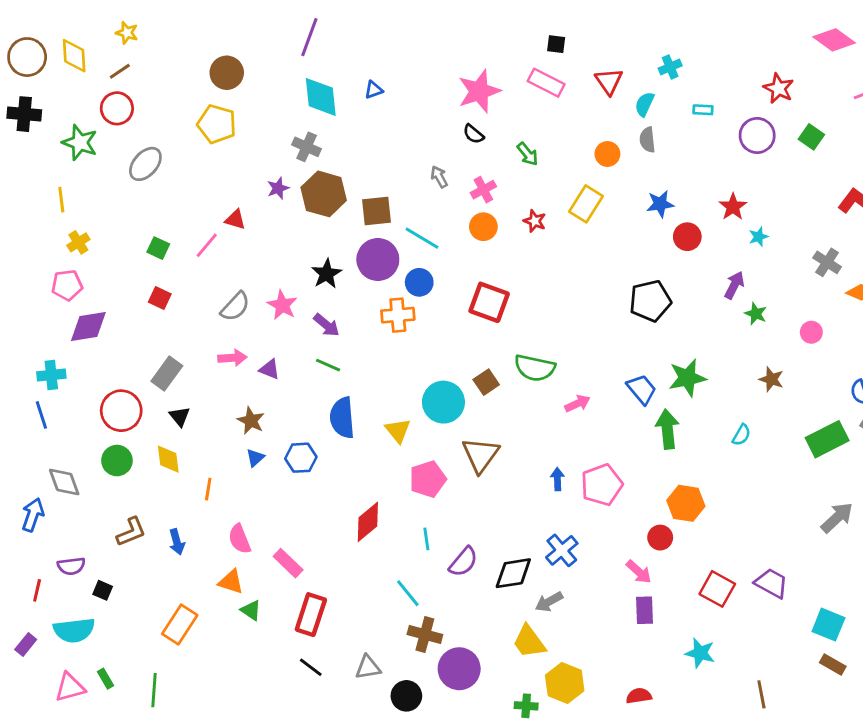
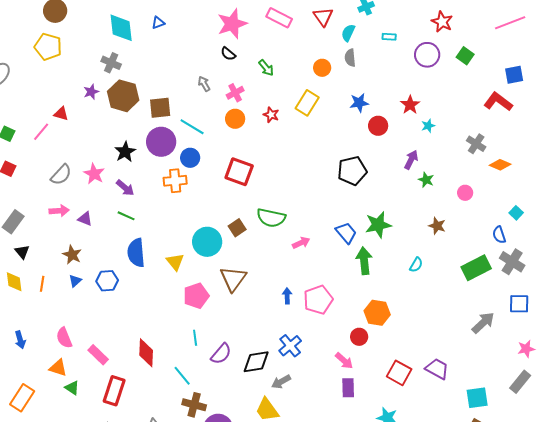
orange line: (208, 489) -> (42, 284), moved
red diamond: (368, 522) -> (146, 353), moved, turned -48
cyan square: (828, 625) -> (477, 398), turned -30

